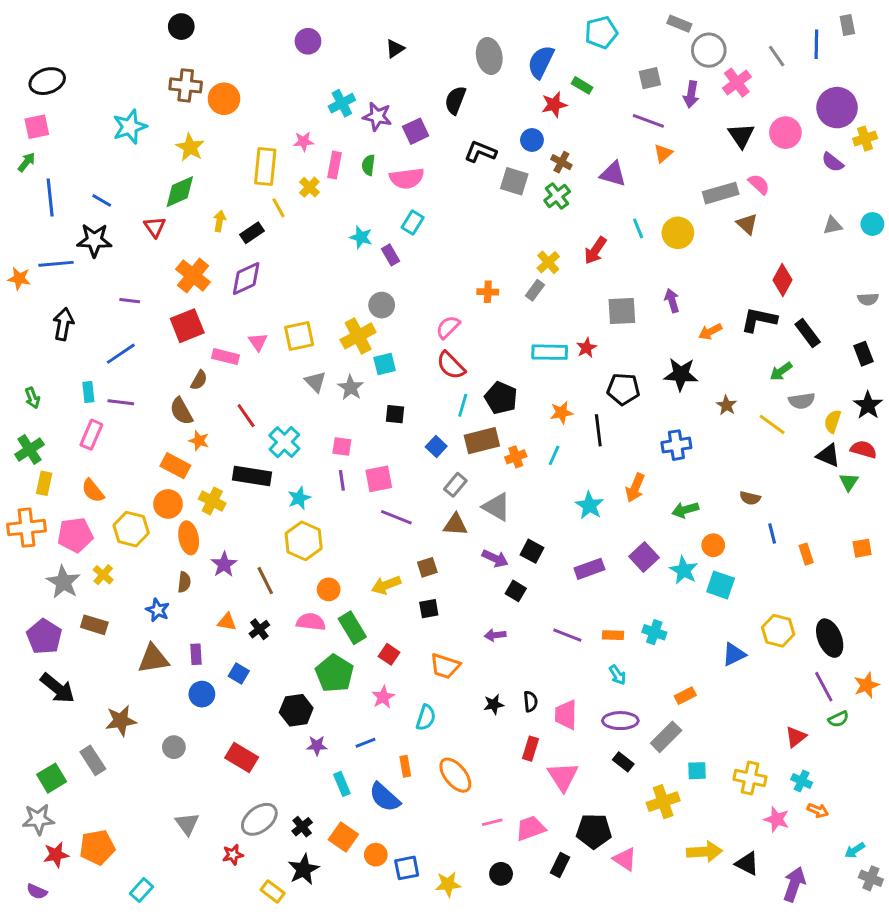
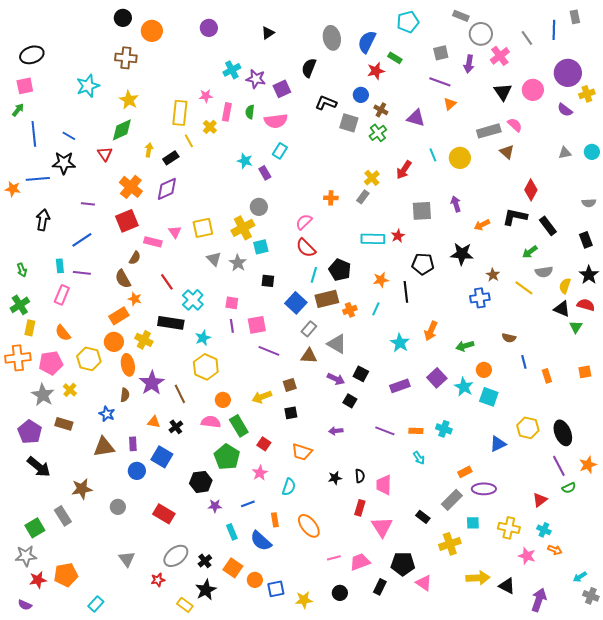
orange circle: (224, 99) -> (152, 31), moved
blue cross: (676, 445) -> (480, 298), moved
blue square: (436, 447) -> (296, 303), size x1.5
orange rectangle: (175, 466) -> (119, 316), turned -60
purple star: (224, 564) -> (152, 383), size x1.4
blue square: (239, 673) -> (162, 457), size x1.5
purple ellipse: (620, 721) -> (484, 489), moved

